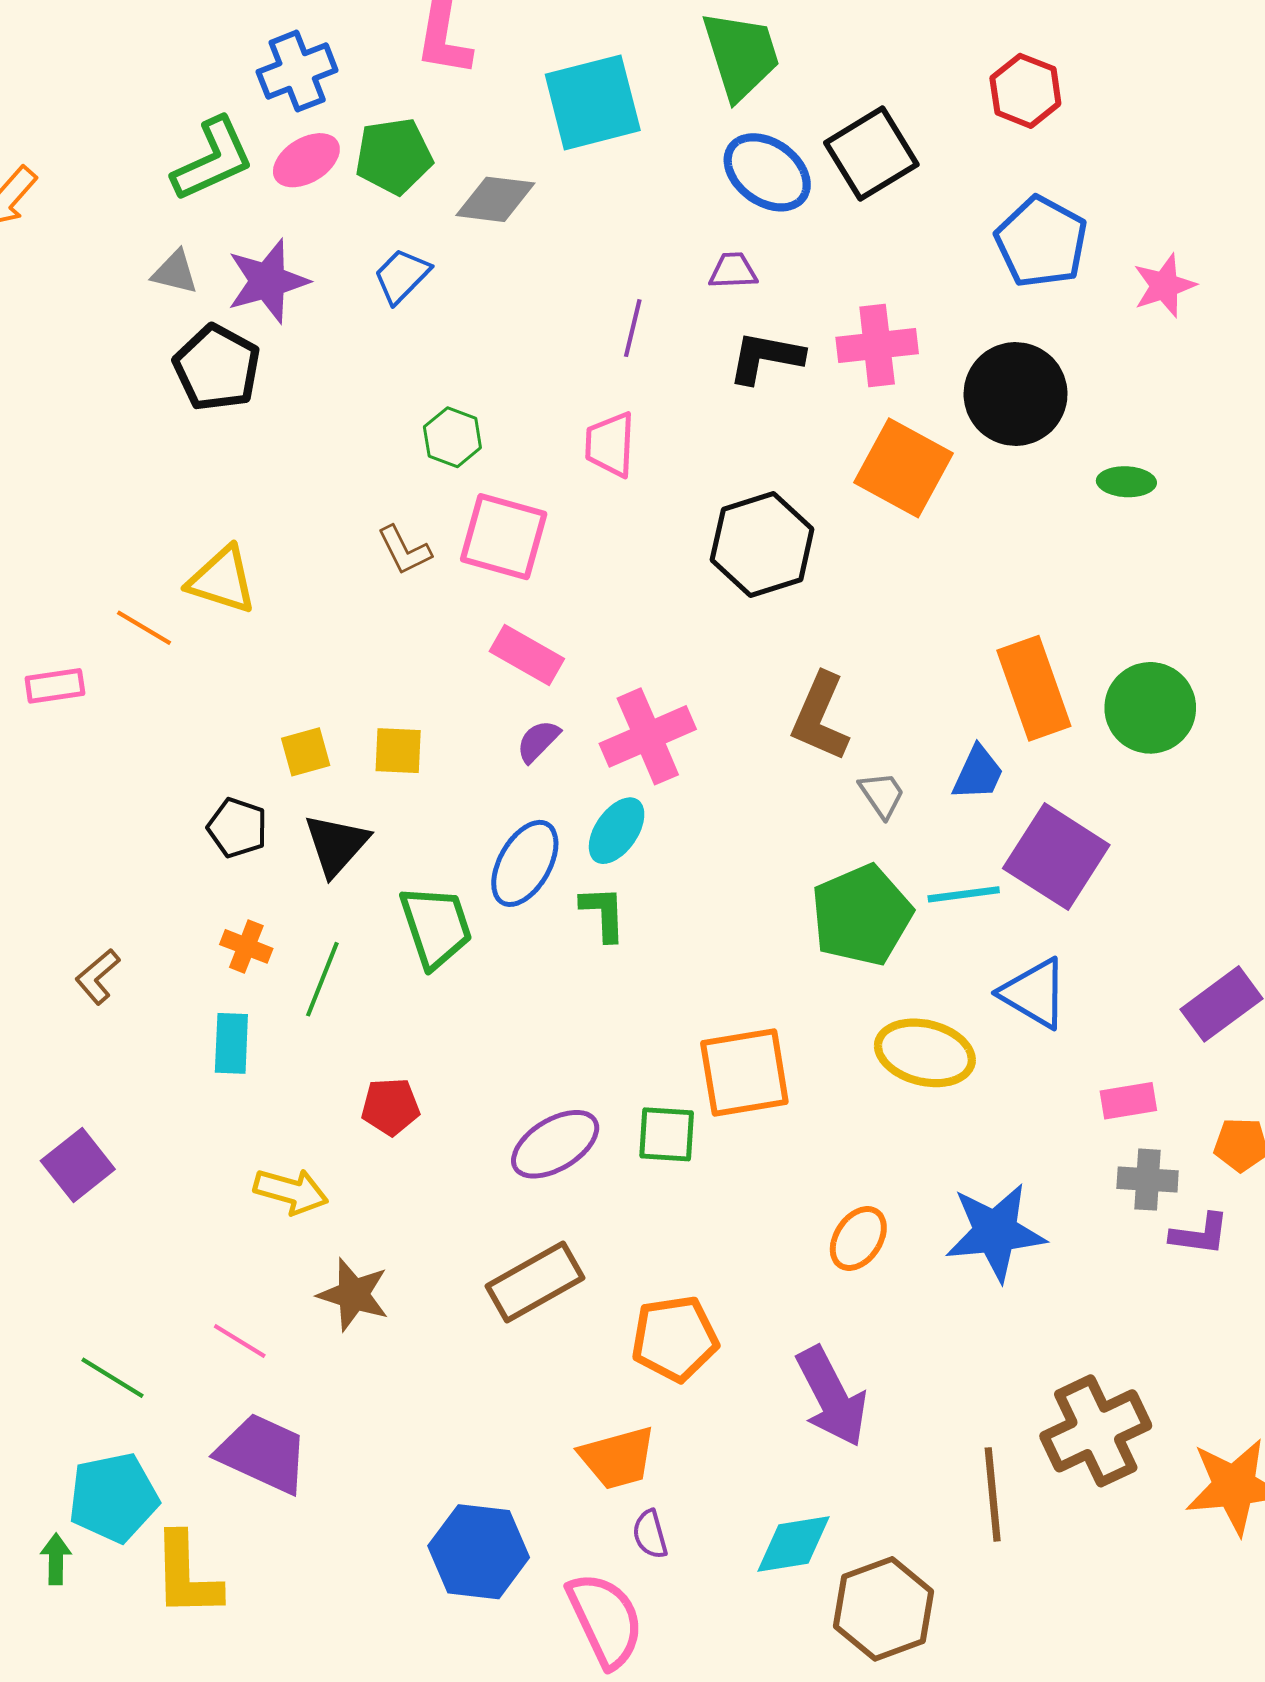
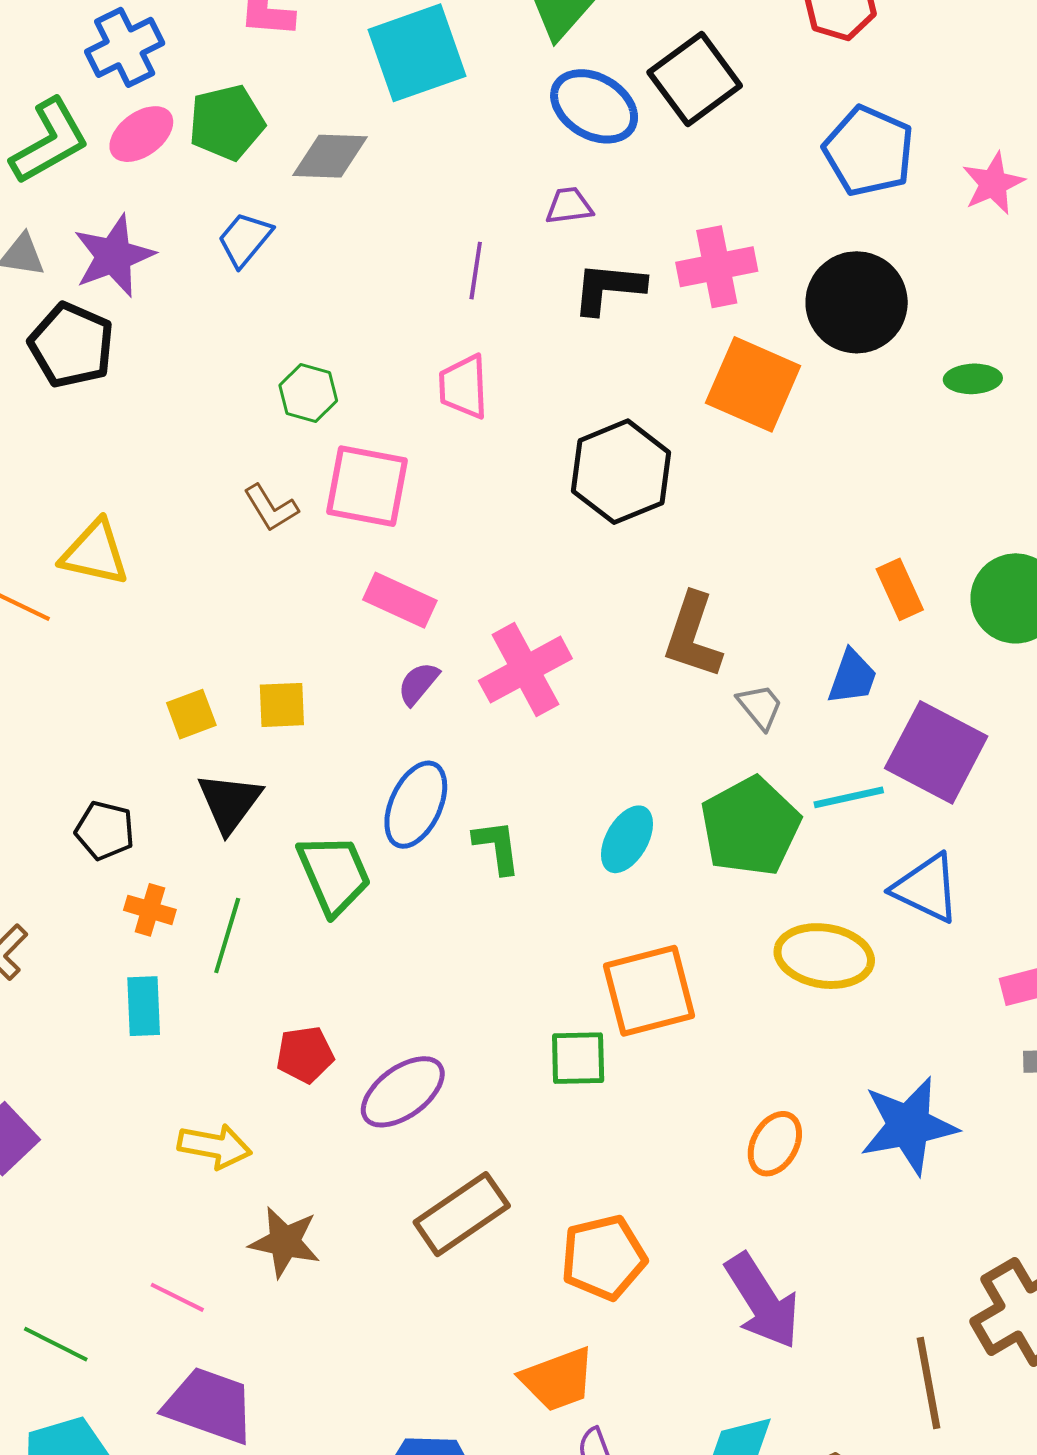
orange rectangle: (1034, 688) -> (900, 589), size x0.6
black pentagon: (237, 828) -> (105, 830), moved
cyan ellipse: (617, 831) -> (627, 839), moved
purple ellipse: (555, 1144) -> (403, 1092), moved

